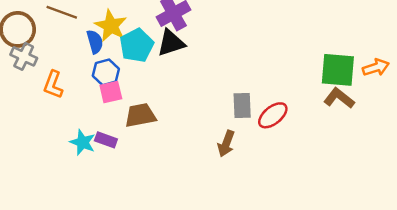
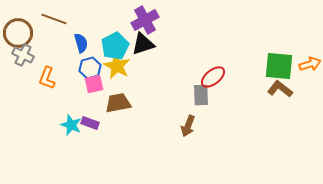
yellow star: (111, 26) -> (117, 66), moved
red ellipse: (273, 115) -> (213, 77), moved

